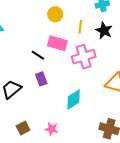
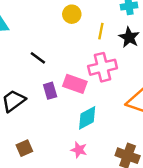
pink rectangle: (57, 43) -> (75, 84), moved
black line: (38, 55) -> (38, 58), moved
pink star: (52, 129) -> (79, 150), moved

